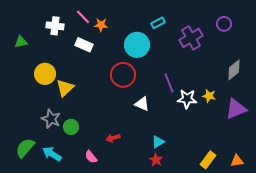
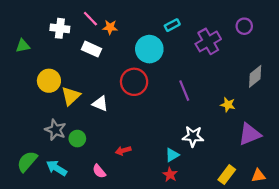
white star: (187, 99) -> (193, 136), moved
white triangle: (142, 104) -> (100, 104), moved
purple triangle: (236, 109) -> (250, 134), moved

